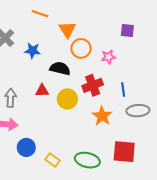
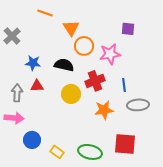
blue star: (33, 51) -> (33, 63), moved
pink star: (108, 57) -> (110, 54), size x1.5
red triangle: (42, 91) -> (37, 86), moved
orange star: (102, 116) -> (104, 110), turned 30

